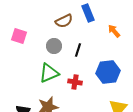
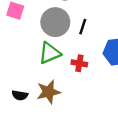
gray circle: (54, 46) -> (55, 22), size x1.6

